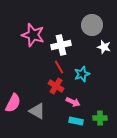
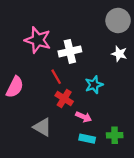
gray circle: (92, 25) -> (118, 20), moved
red line: (59, 67) -> (56, 77), moved
pink semicircle: (13, 103) -> (15, 87), moved

